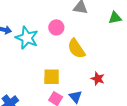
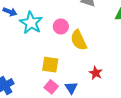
pink circle: (56, 27) -> (61, 26), moved

